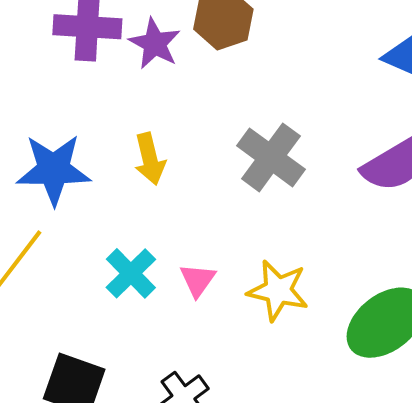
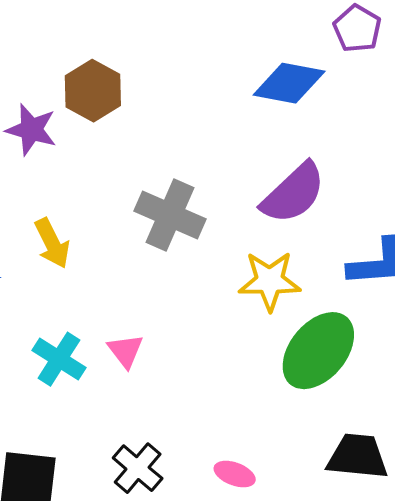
yellow star: (278, 290) -> (270, 281), moved

